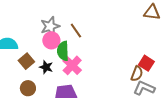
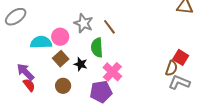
gray star: (50, 26) -> (83, 23), turned -30
pink circle: (51, 40) -> (60, 37), moved
pink cross: (72, 65) -> (112, 72), moved

